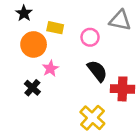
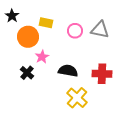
black star: (24, 13) -> (12, 16), moved
gray triangle: (120, 20) -> (100, 30), moved
black semicircle: (97, 71) -> (68, 71), moved, turned -42

